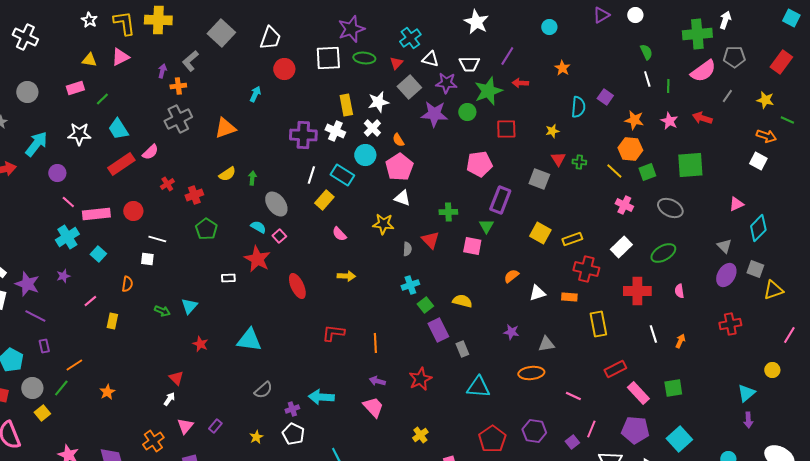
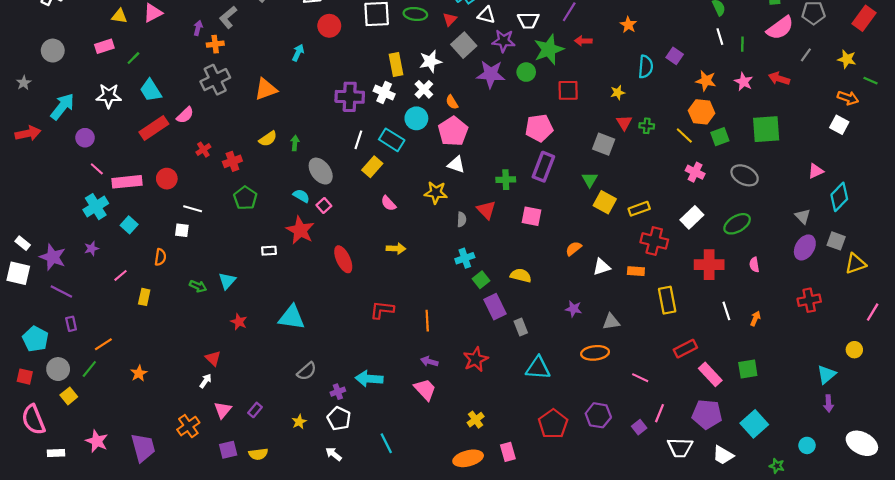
purple rectangle: (500, 200) -> (543, 167), moved
green triangle: (486, 226) -> (590, 180), moved

